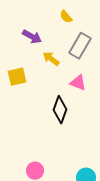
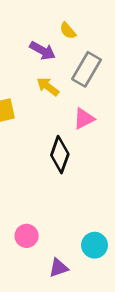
purple arrow: (32, 37) -> (43, 51), moved
pink triangle: (78, 83) -> (84, 119), turned -48

